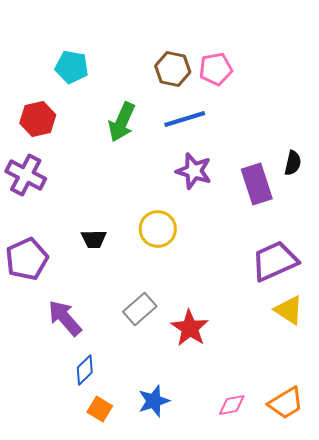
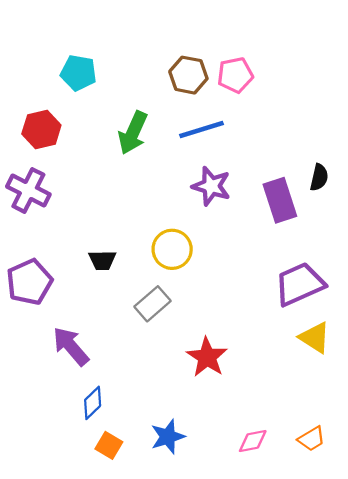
gray rectangle: (140, 309) -> (152, 304), moved
orange trapezoid: (286, 403) -> (312, 439), size x0.7

